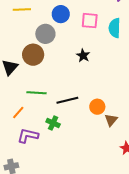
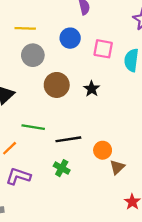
gray circle: (45, 34) -> (33, 55), moved
brown circle: (33, 55) -> (57, 85), moved
green cross: (53, 123) -> (62, 168), moved

